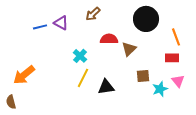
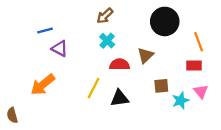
purple triangle: (61, 23) -> (60, 49), moved
red semicircle: (109, 39) -> (120, 64), moved
cyan cross: (80, 56) -> (107, 41), moved
orange arrow: (24, 75) -> (43, 85), moved

